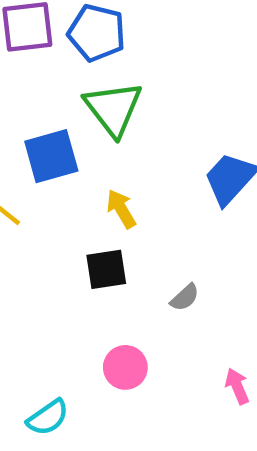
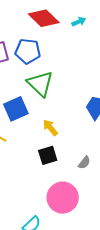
pink circle: (125, 367) -> (63, 198), size x1.6

